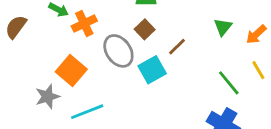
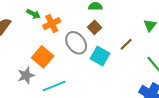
brown line: (177, 47) -> (126, 44), moved
cyan square: (152, 70) -> (100, 56), turned -30

